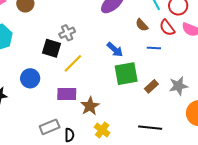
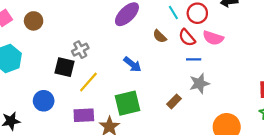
blue line: (154, 48) -> (194, 59), moved
green square: (126, 74) -> (128, 103), moved
gray star: (178, 86) -> (199, 83), moved

